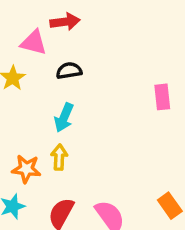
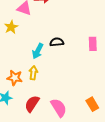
black semicircle: (69, 71) -> (57, 42), moved

